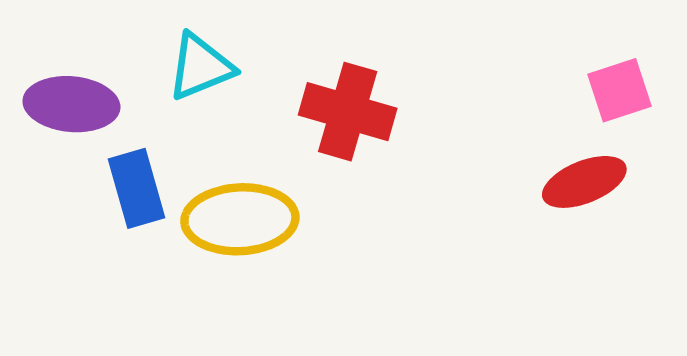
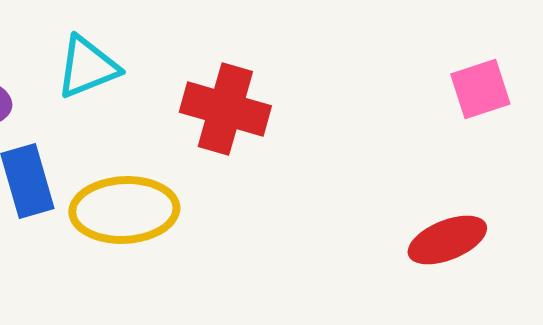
red ellipse: (584, 182) -> (447, 240), moved

